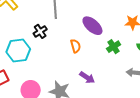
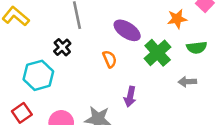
green cross: (114, 47) -> (158, 53), size x1.5
purple arrow: (87, 78) -> (130, 97), turned 77

